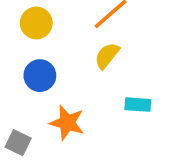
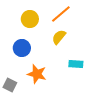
yellow circle: (36, 23) -> (30, 19), moved

